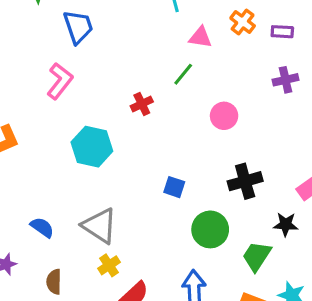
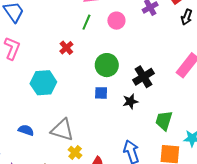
pink circle: (224, 116) -> (116, 21), moved
black star: (286, 224) -> (130, 101), moved
blue semicircle: (42, 227) -> (26, 130), moved
green circle: (210, 229) -> (107, 65), moved

